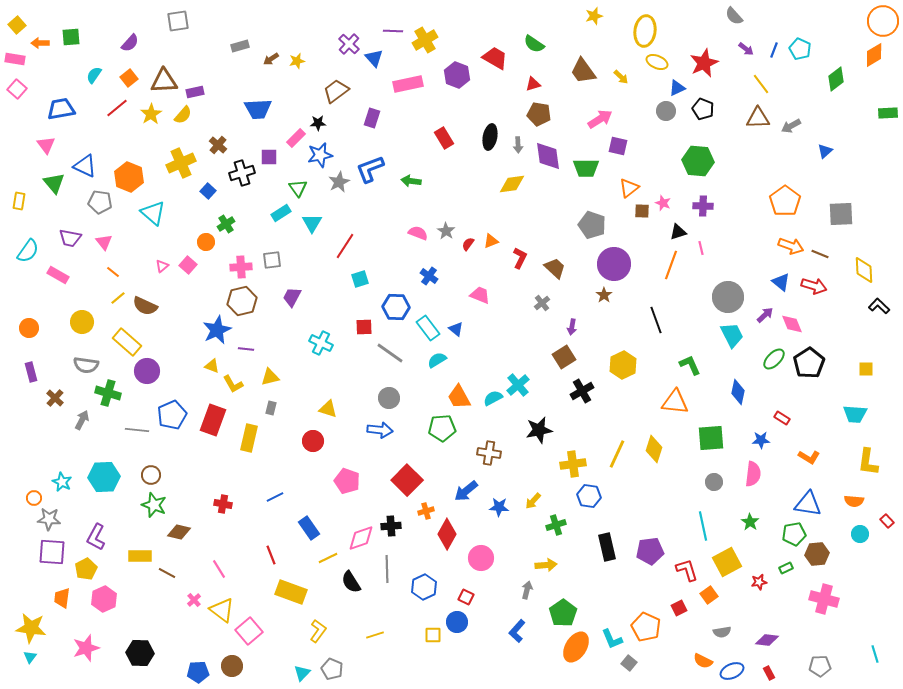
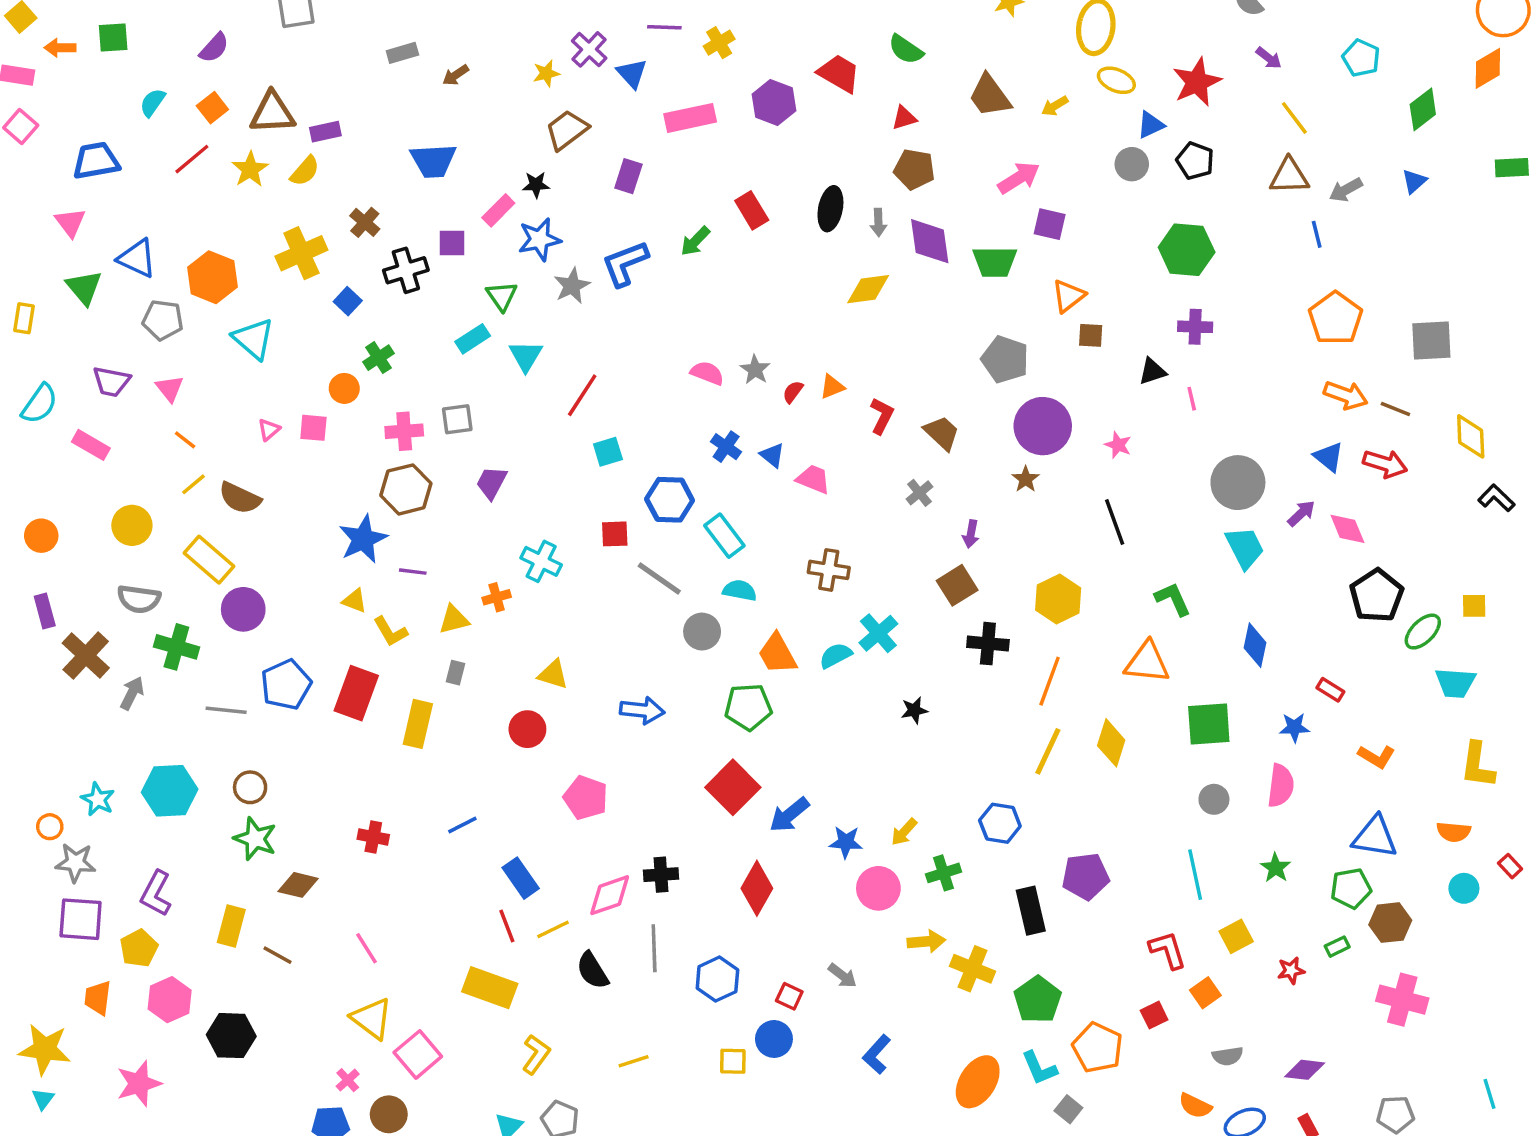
yellow cross: (425, 40) -> (719, 43), size x0.7
blue line: (774, 50) -> (1317, 234), moved, turned -35
yellow star: (297, 61) -> (546, 73), moved
yellow arrow: (621, 77) -> (1055, 106), turned 105
blue triangle: (825, 151) -> (1414, 181), moved
green arrow: (411, 181) -> (695, 241), moved, turned -54
pink star: (663, 203) -> (1118, 445), moved
pink square: (188, 265) -> (313, 428), turned -36
orange line: (671, 265) -> (1050, 681), moved
blue triangle: (456, 329) -> (772, 455), moved
green ellipse: (774, 359) -> (1423, 632), moved
cyan semicircle: (437, 360) -> (740, 590), turned 42
black cross: (582, 391) -> (988, 644), turned 35
brown cross: (55, 398) -> (86, 656), size x1.6
gray circle: (389, 398) -> (702, 632), moved
black star: (539, 430) -> (914, 710), size x0.6
brown cross: (489, 453) -> (829, 570), moved
yellow cross: (573, 464) -> (973, 969), moved, turned 30
red square: (407, 480) -> (733, 787), moved
orange cross: (426, 511) -> (497, 597), moved
purple pentagon: (650, 551) -> (1086, 876), moved
red line: (271, 555) -> (507, 926), moved
yellow rectangle: (140, 556) -> (231, 926), turned -75
pink circle: (481, 558) -> (878, 888), moved
yellow square: (727, 562) -> (1236, 936), size x0.7
gray arrow: (527, 590) -> (842, 976), moved, turned 114
pink cross: (194, 600) -> (348, 1080), moved
green pentagon: (563, 613) -> (1038, 1000), moved
black hexagon: (140, 653) -> (231, 1036), moved

